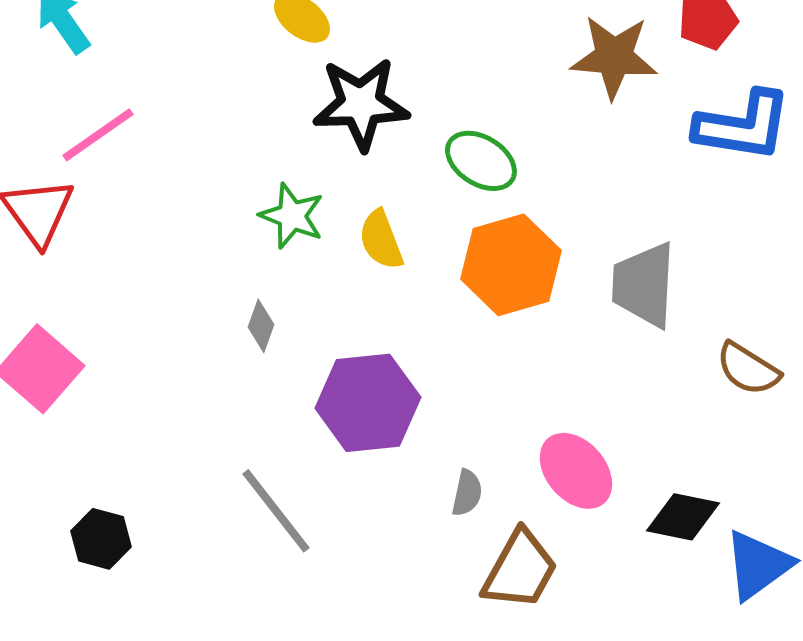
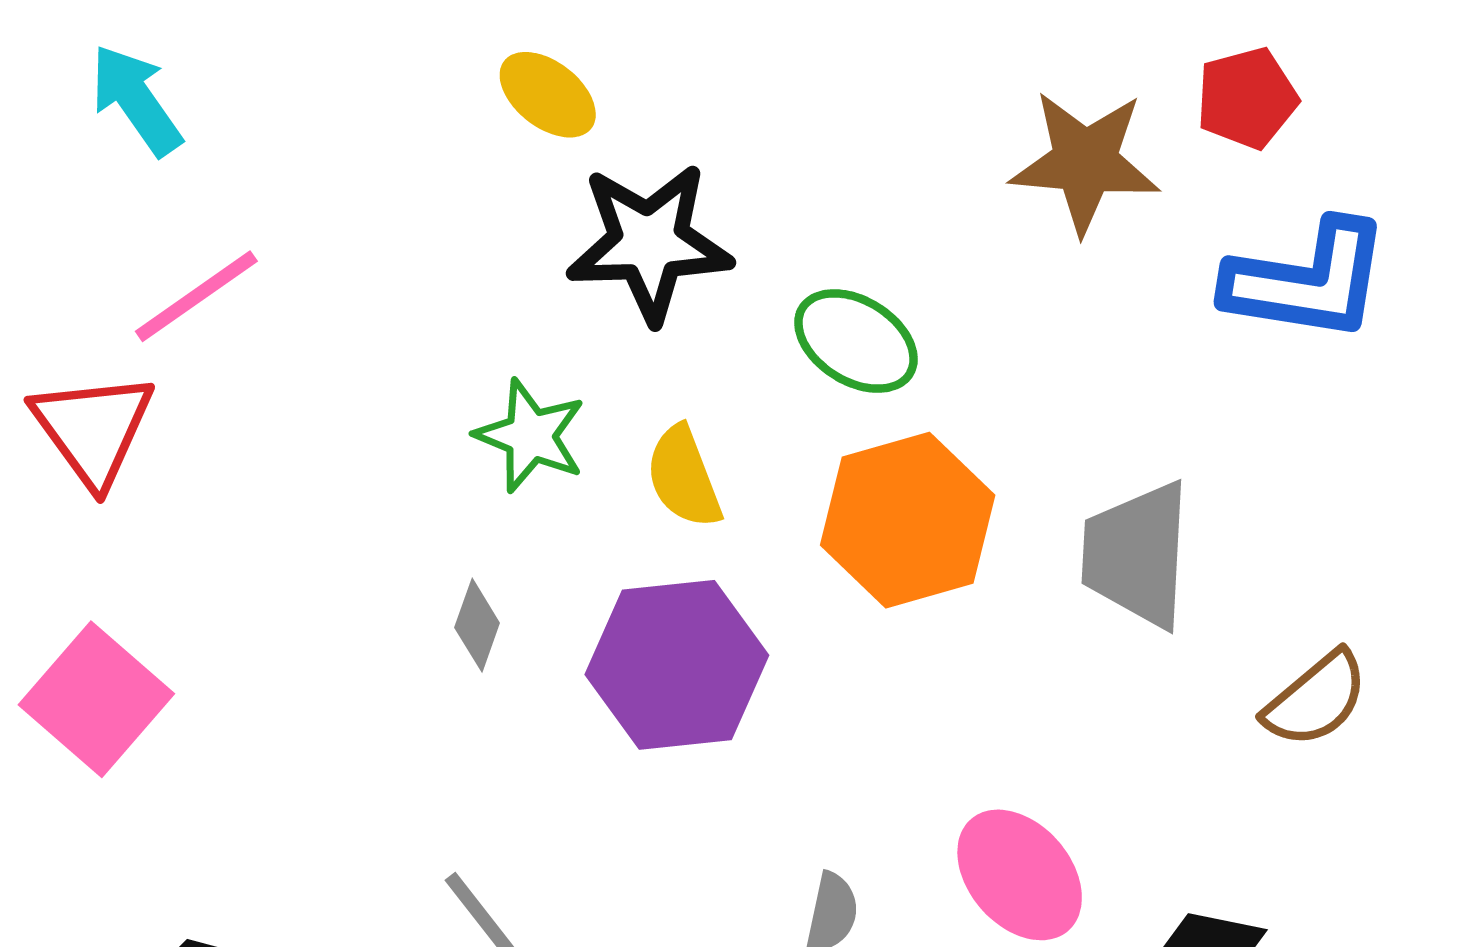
brown semicircle: (748, 369) -> (1316, 699), turned -72
purple hexagon: (368, 403) -> (677, 665), moved

